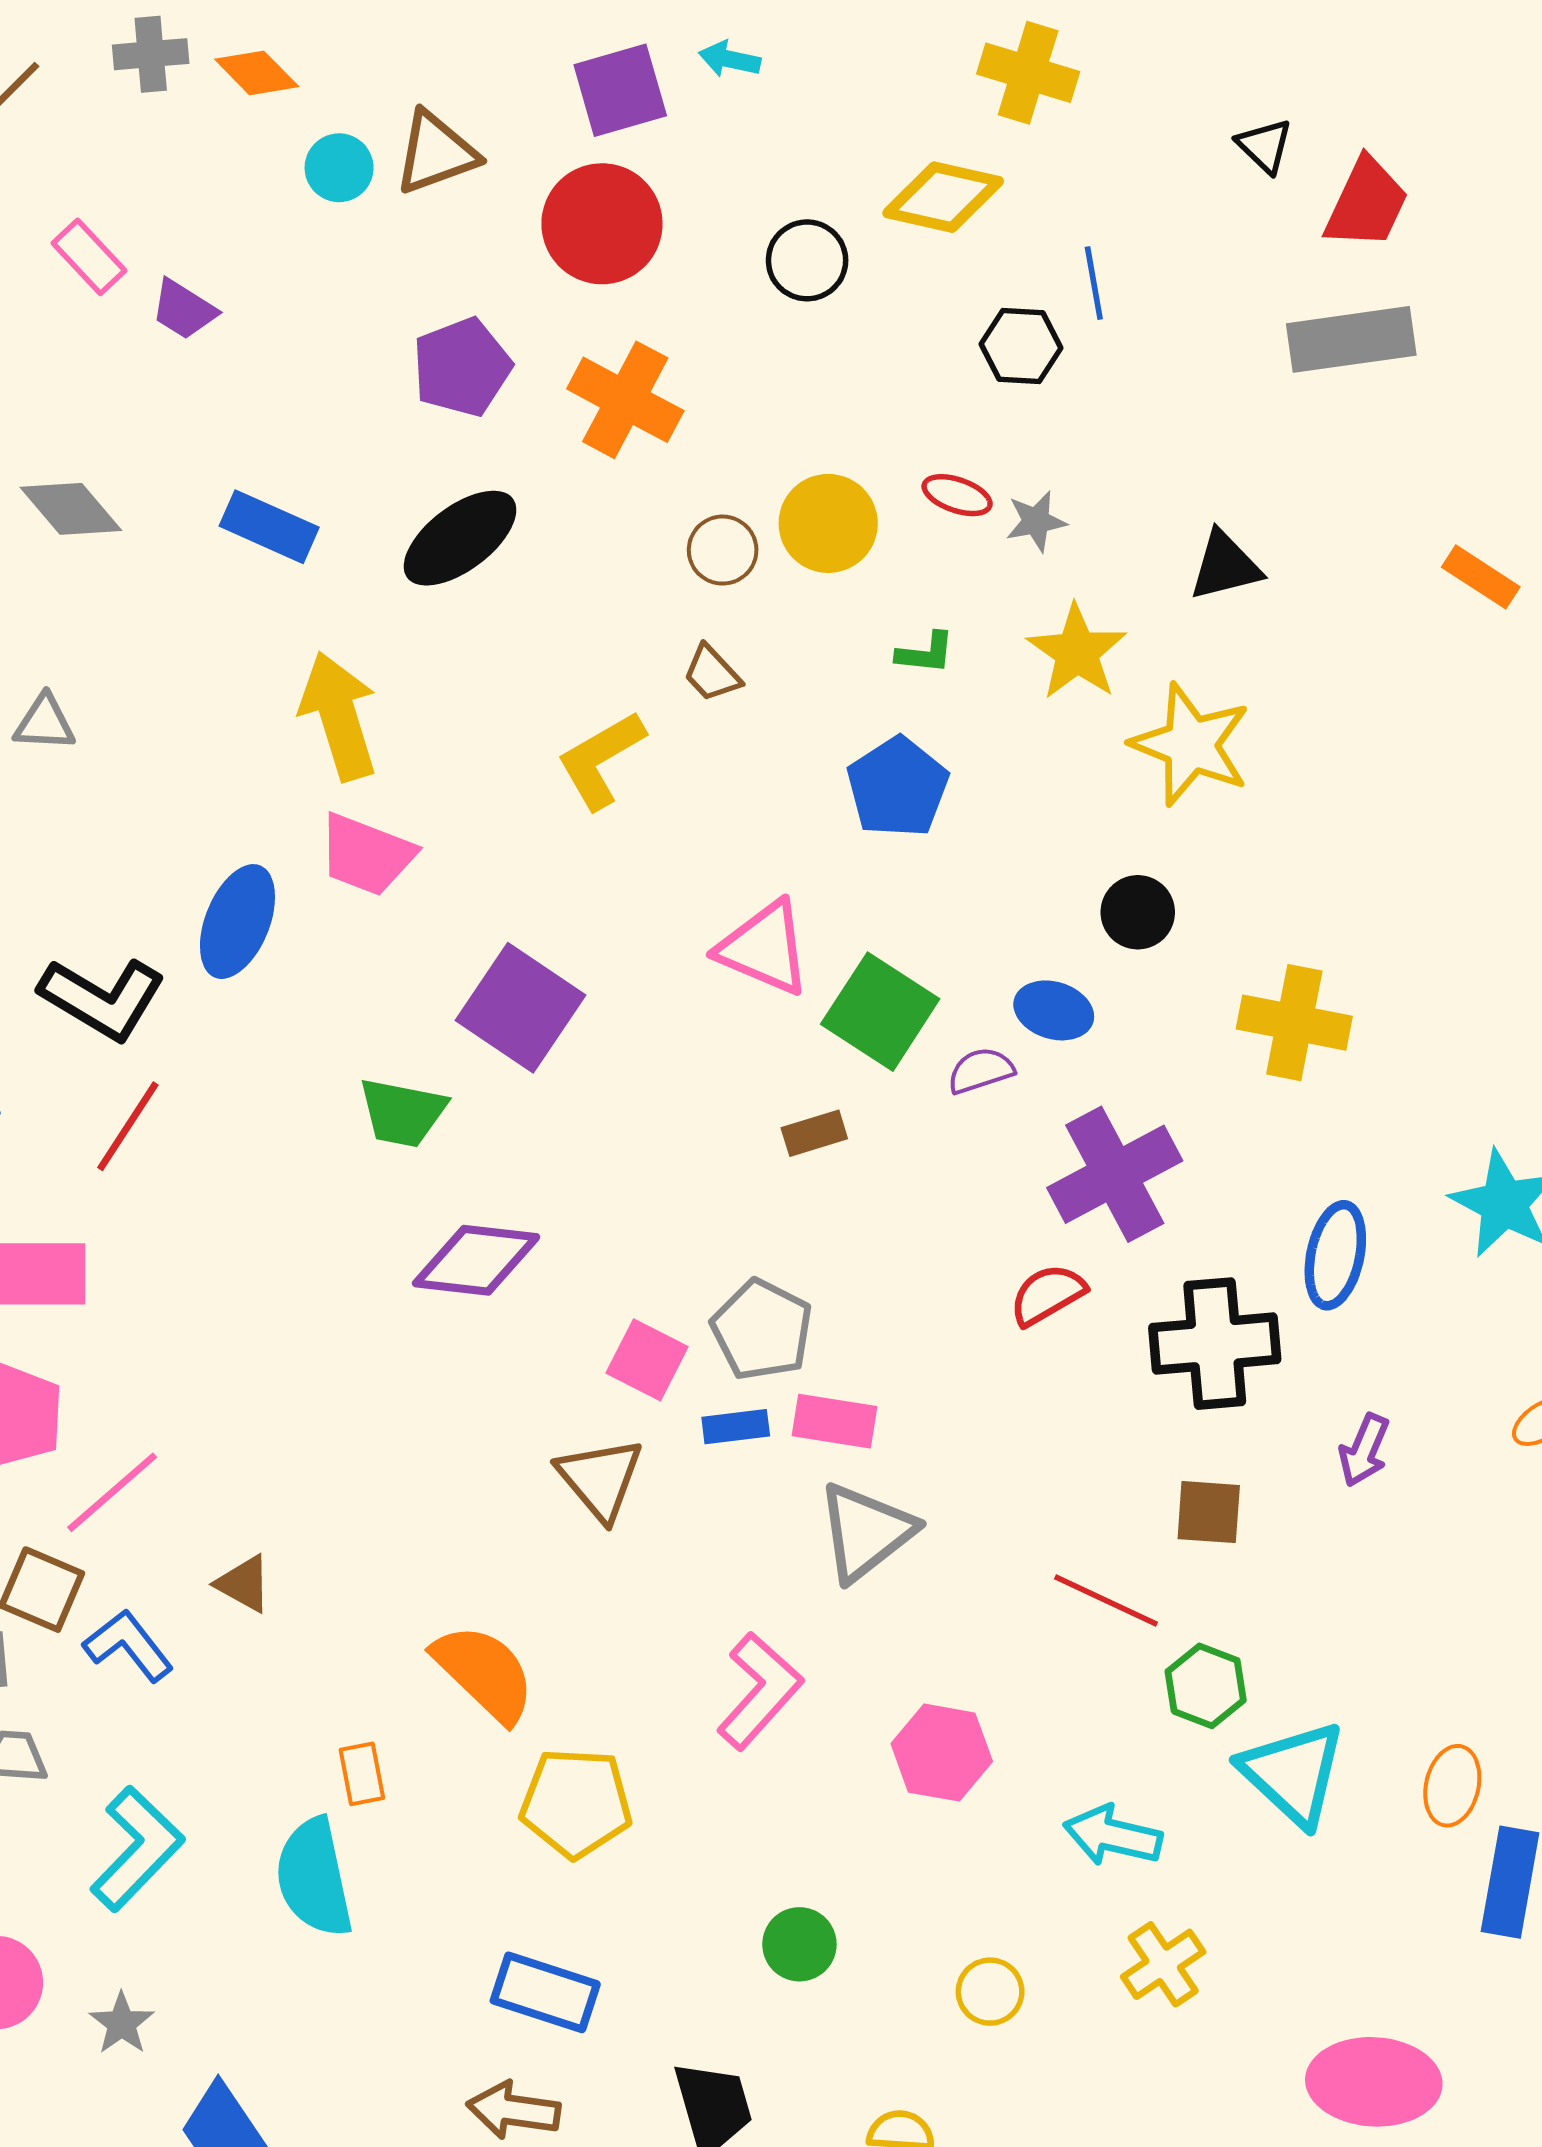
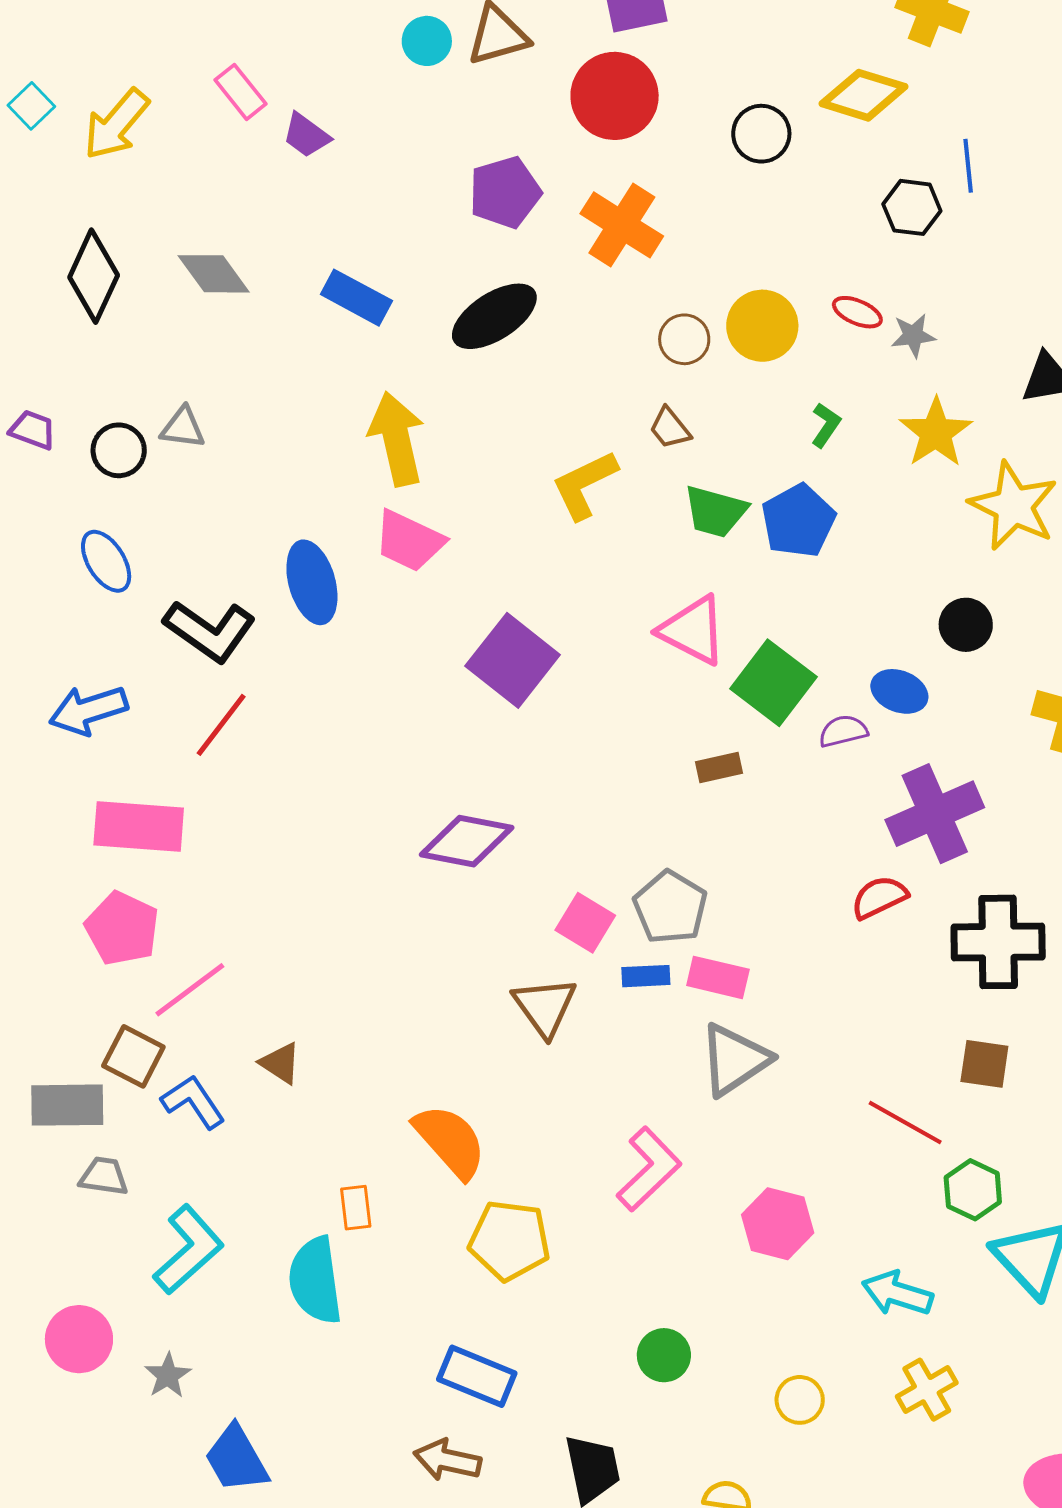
green L-shape: (925, 653) -> (826, 425), turned -66
blue ellipse: (237, 922) -> (312, 582), turned -42
green trapezoid: (402, 1112) -> (715, 511), moved

